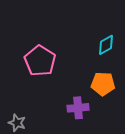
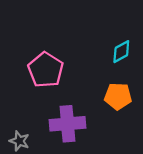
purple cross: (78, 108) -> (67, 124), moved, size x1.4

